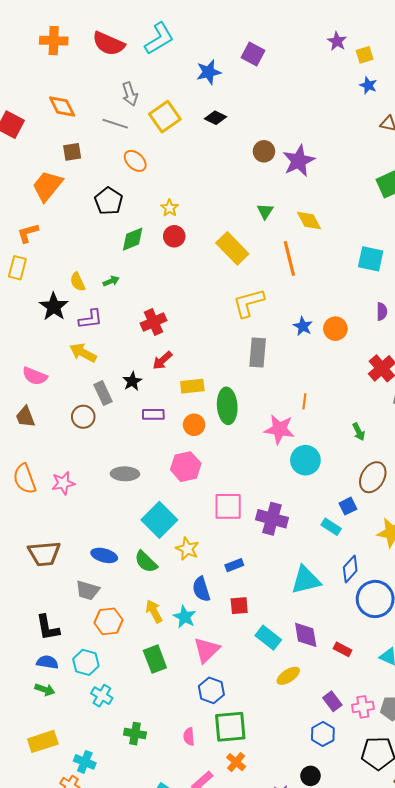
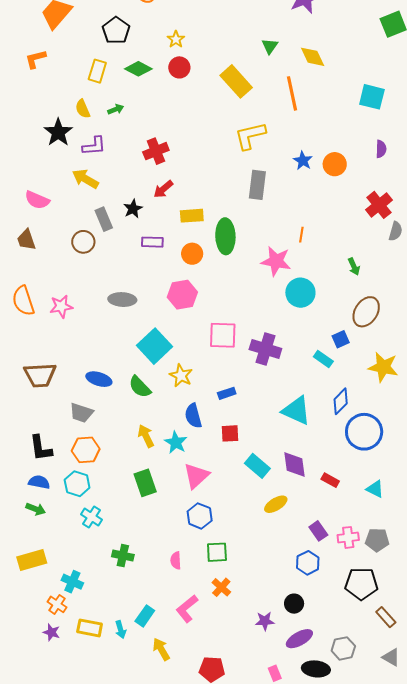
green diamond: (133, 239) -> (138, 69), turned 48
yellow rectangle: (17, 268) -> (97, 71), moved
cyan triangle: (306, 580) -> (296, 411), turned 36
orange hexagon: (108, 621) -> (86, 450), moved
green square: (230, 727) -> (217, 552), size x0.7

